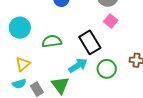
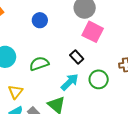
pink square: (111, 21) -> (93, 32), size x1.5
black rectangle: (90, 42) -> (77, 57), size x0.6

